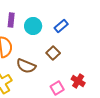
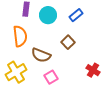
pink square: (57, 88) -> (51, 77), moved

